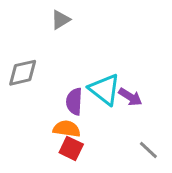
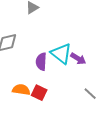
orange semicircle: (67, 129) -> (21, 90), moved

